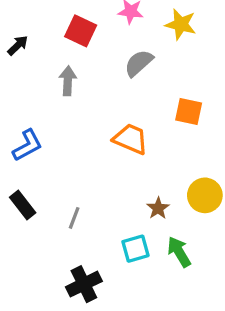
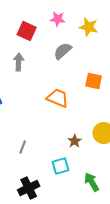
green arrow: (179, 252) -> (92, 182), moved

